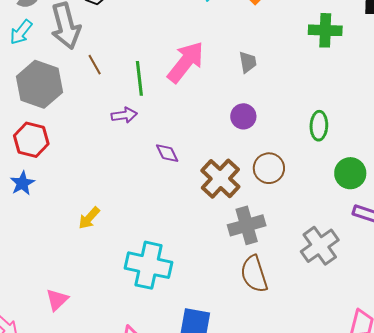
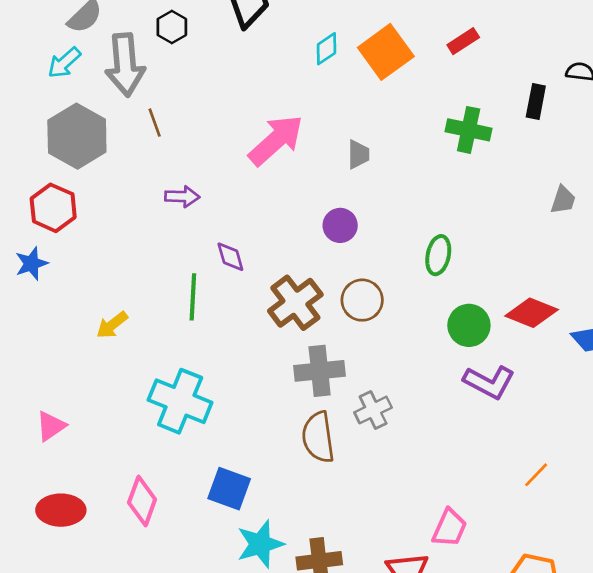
green line: (139, 78) -> (193, 297), moved
gray cross: (320, 246) -> (373, 410), moved, size x0.7

